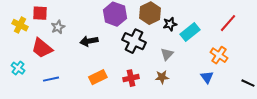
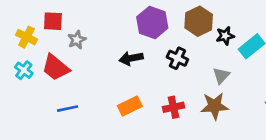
black arrow: (89, 41) -> (131, 58), moved
black cross: (134, 41) -> (177, 58), size x0.7
cyan cross: (18, 68) -> (24, 70), moved
brown star: (162, 77) -> (215, 106), size x1.5

